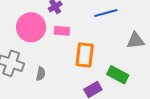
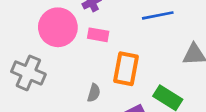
gray semicircle: (41, 74) -> (94, 93), moved

